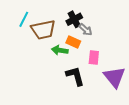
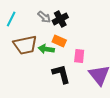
brown trapezoid: (43, 30) -> (25, 45), moved
gray arrow: (86, 30) -> (44, 17), moved

